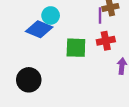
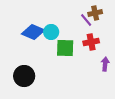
cyan circle: (51, 15) -> (51, 32), moved
purple line: (100, 15) -> (86, 20), turned -40

